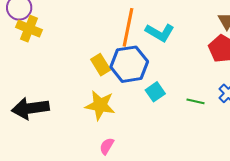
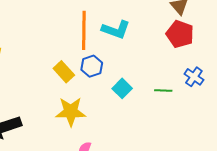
blue hexagon: (129, 64) -> (92, 66), size x0.6

